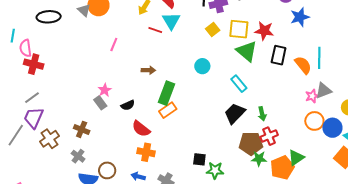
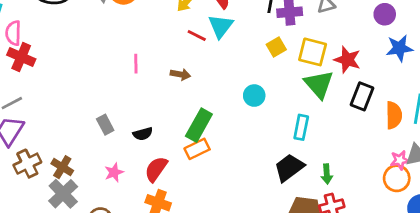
pink line: (114, 45) -> (136, 64), moved, turned -32
orange semicircle: (303, 65) -> (394, 115), turned 30
brown arrow: (148, 70) -> (180, 74), moved
cyan rectangle: (239, 84) -> (301, 127), turned 42
pink star: (105, 90) -> (114, 172), moved
orange circle: (314, 121) -> (397, 178), moved
brown cross: (82, 129) -> (62, 167), moved
red semicircle: (141, 129) -> (156, 169), turned 78
gray cross: (78, 156) -> (63, 194), size x1.5

